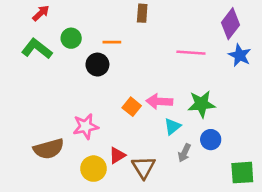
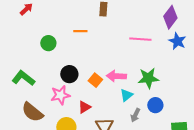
green circle: (71, 38) -> (48, 43), moved
green L-shape: (37, 49) -> (23, 78), moved
black circle: (97, 65) -> (69, 74), moved
brown semicircle: (49, 149) -> (32, 112), turned 55
red triangle: (117, 155) -> (84, 107), moved

